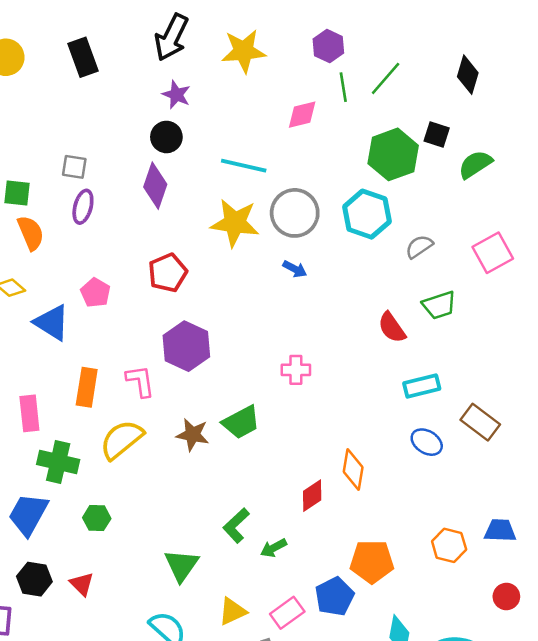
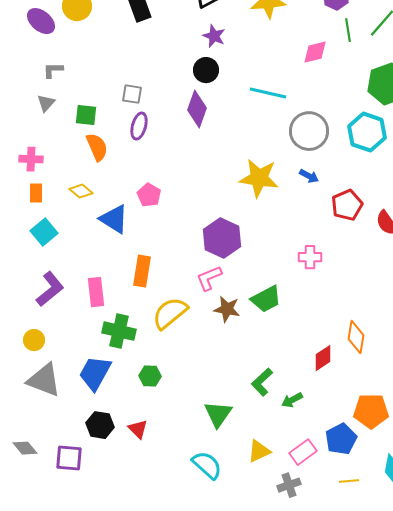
yellow star: (235, 223) -> (259, 178), moved
red pentagon: (168, 273) -> (347, 205), moved
pink L-shape: (140, 381) -> (209, 278), moved, turned -104

